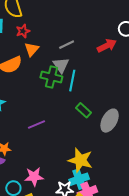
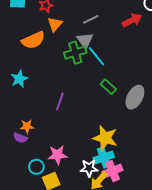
green cross: (51, 77) -> (75, 53), turned -30
cyan line: (72, 81) -> (97, 56), turned -50
purple line: (36, 125) -> (60, 101), turned -48

